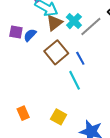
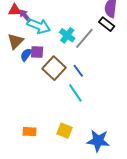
brown triangle: (54, 23) -> (15, 41), moved
purple square: (16, 32) -> (37, 52), moved
orange rectangle: (23, 113) -> (30, 132), turned -56

